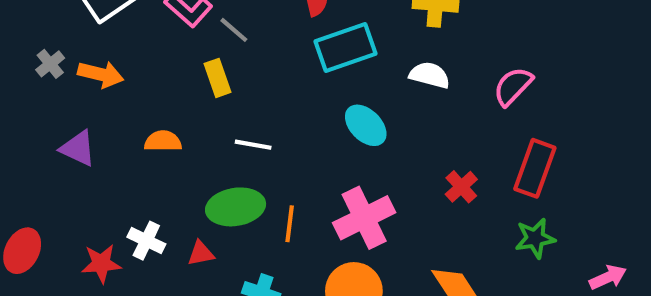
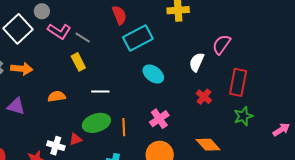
white semicircle: (430, 75) -> (197, 62), moved, turned -72
pink cross: (364, 218) -> (159, 119), size x0.7
red triangle: (201, 253) -> (75, 139), moved

